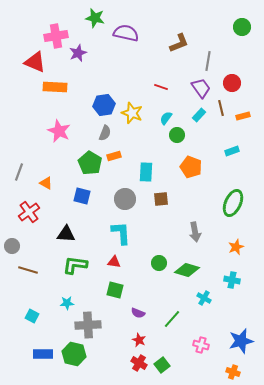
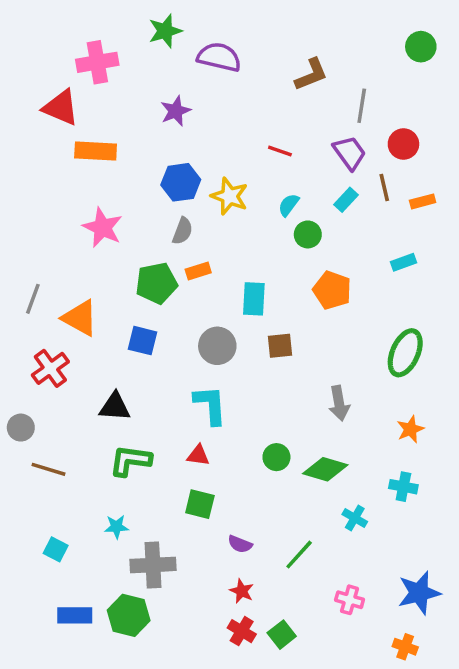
green star: (95, 18) -> (165, 31), turned -30
purple star: (78, 53) -> (176, 111), moved
green pentagon: (90, 163) -> (156, 283), turned 30
orange triangle: (46, 183) -> (80, 318), size x1.6

